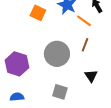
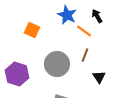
orange square: (38, 13) -> (32, 30), moved
black triangle: (91, 76) -> (99, 77), moved

